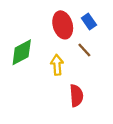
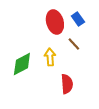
green diamond: (22, 52) -> (22, 64), moved

